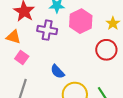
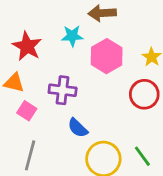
purple cross: (47, 30) -> (63, 90), moved

